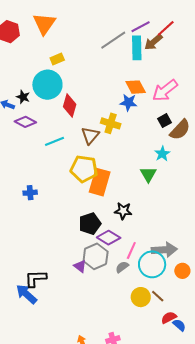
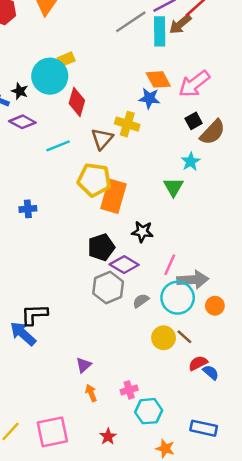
yellow rectangle: (57, 59) -> (66, 59), moved
pink line: (131, 250) -> (170, 265), moved
purple triangle: (80, 266) -> (84, 365), moved, turned 40

